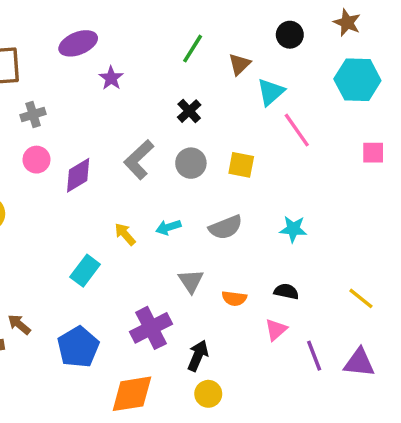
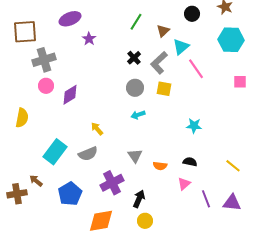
gray cross: (33, 115) -> (44, 60), size x1.6
gray L-shape: (139, 160) -> (159, 63), moved
cyan arrow: (168, 227) -> (138, 115), moved
gray semicircle: (226, 227) -> (88, 154), moved
cyan rectangle: (85, 271) -> (55, 152), moved, size x1.4

